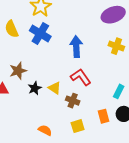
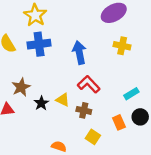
blue cross: (40, 34) -> (39, 44), turned -30
cyan rectangle: (119, 91) -> (131, 94), turned 40
yellow square: (78, 126) -> (93, 137), turned -32

